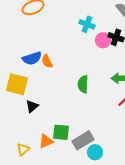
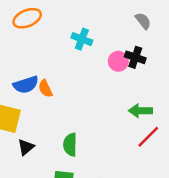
cyan cross: (87, 24) -> (82, 39), moved
green semicircle: (83, 84) -> (70, 145), moved

